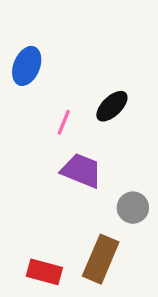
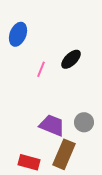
purple trapezoid: (81, 171) -> (52, 125), moved

